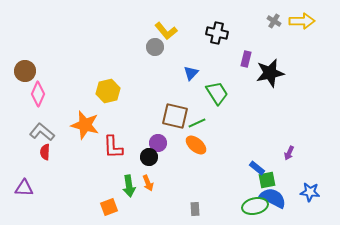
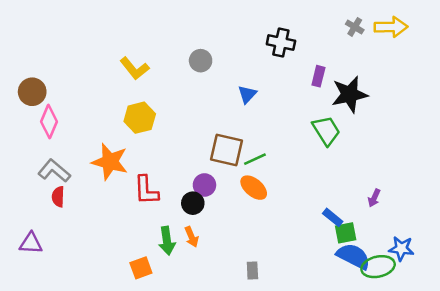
yellow L-shape: (166, 31) -> (135, 68), moved
green trapezoid: (217, 93) -> (326, 131), moved
green ellipse: (255, 206) -> (378, 267), moved

